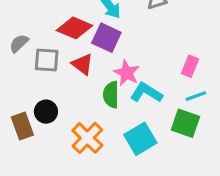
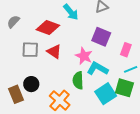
purple square: (106, 38) -> (101, 37), moved
gray semicircle: (19, 43) -> (13, 22), moved
green semicircle: (111, 95) -> (78, 80), moved
cyan square: (140, 139) -> (106, 94), moved

